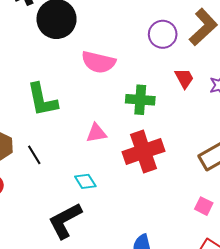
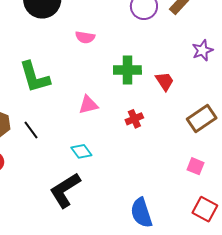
pink semicircle: (98, 62) -> (85, 37), size x0.6
red trapezoid: (184, 78) -> (165, 81), moved
red cross: (143, 151) -> (134, 119), size x0.5

